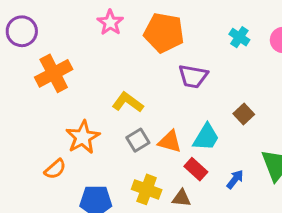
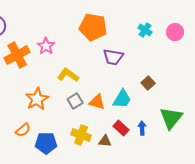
pink star: (110, 23) -> (46, 46), moved
orange semicircle: (55, 169) -> (23, 130), moved
red rectangle: (196, 169) -> (121, 128), moved
blue arrow: (235, 179) -> (142, 128), turned -40

